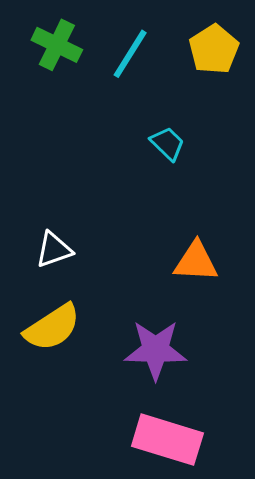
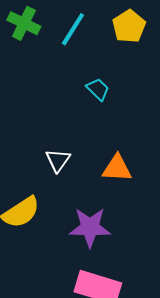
white triangle: (54, 250) -> (58, 160), moved, turned -36

